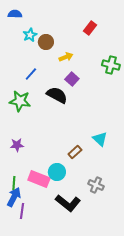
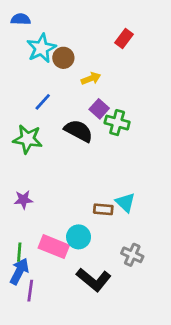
cyan star: (30, 35) -> (41, 48), size x1.5
green cross: (111, 65) -> (117, 123), moved
cyan triangle: (100, 139) -> (125, 202), moved
brown rectangle: (75, 152) -> (103, 209), turned 48

